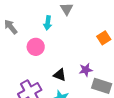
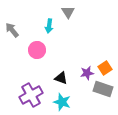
orange square: (104, 38) -> (105, 68), moved

